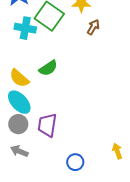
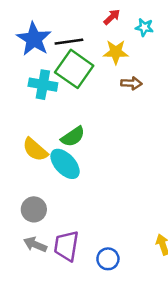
brown arrow: (93, 27) -> (131, 83), turned 63
cyan ellipse: (19, 102) -> (65, 164), moved
purple trapezoid: (47, 125) -> (66, 246), moved

